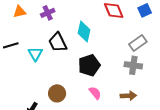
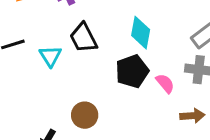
cyan diamond: (84, 32) -> (141, 33), moved
pink semicircle: (95, 93) -> (165, 83), moved

